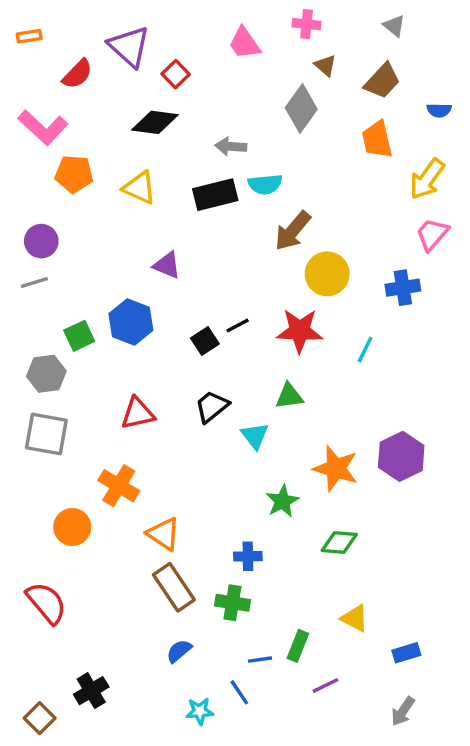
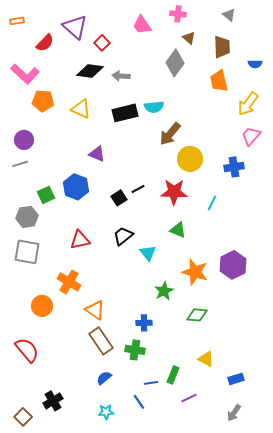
brown trapezoid: (382, 81) -> (222, 47), turned -45
gray arrow: (231, 146) -> (121, 76), moved
green triangle: (289, 396) -> (178, 230), moved, turned 30
cyan star: (200, 711) -> (106, 412), moved

